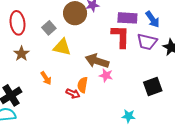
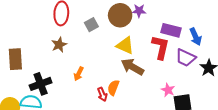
yellow triangle: (62, 47) -> (125, 45), moved
pink star: (106, 75) -> (168, 90), moved
orange arrow: (46, 78) -> (79, 74), turned 48
red arrow: (73, 93) -> (102, 94), turned 32

